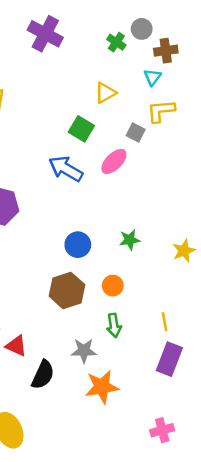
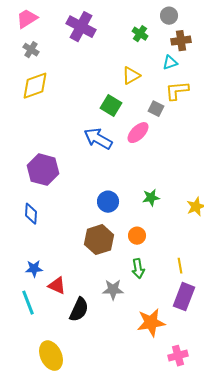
gray circle: (142, 29) -> (169, 16), moved
cyan triangle: (153, 77) -> (170, 63), turned 35
orange star: (102, 387) -> (151, 323), moved

